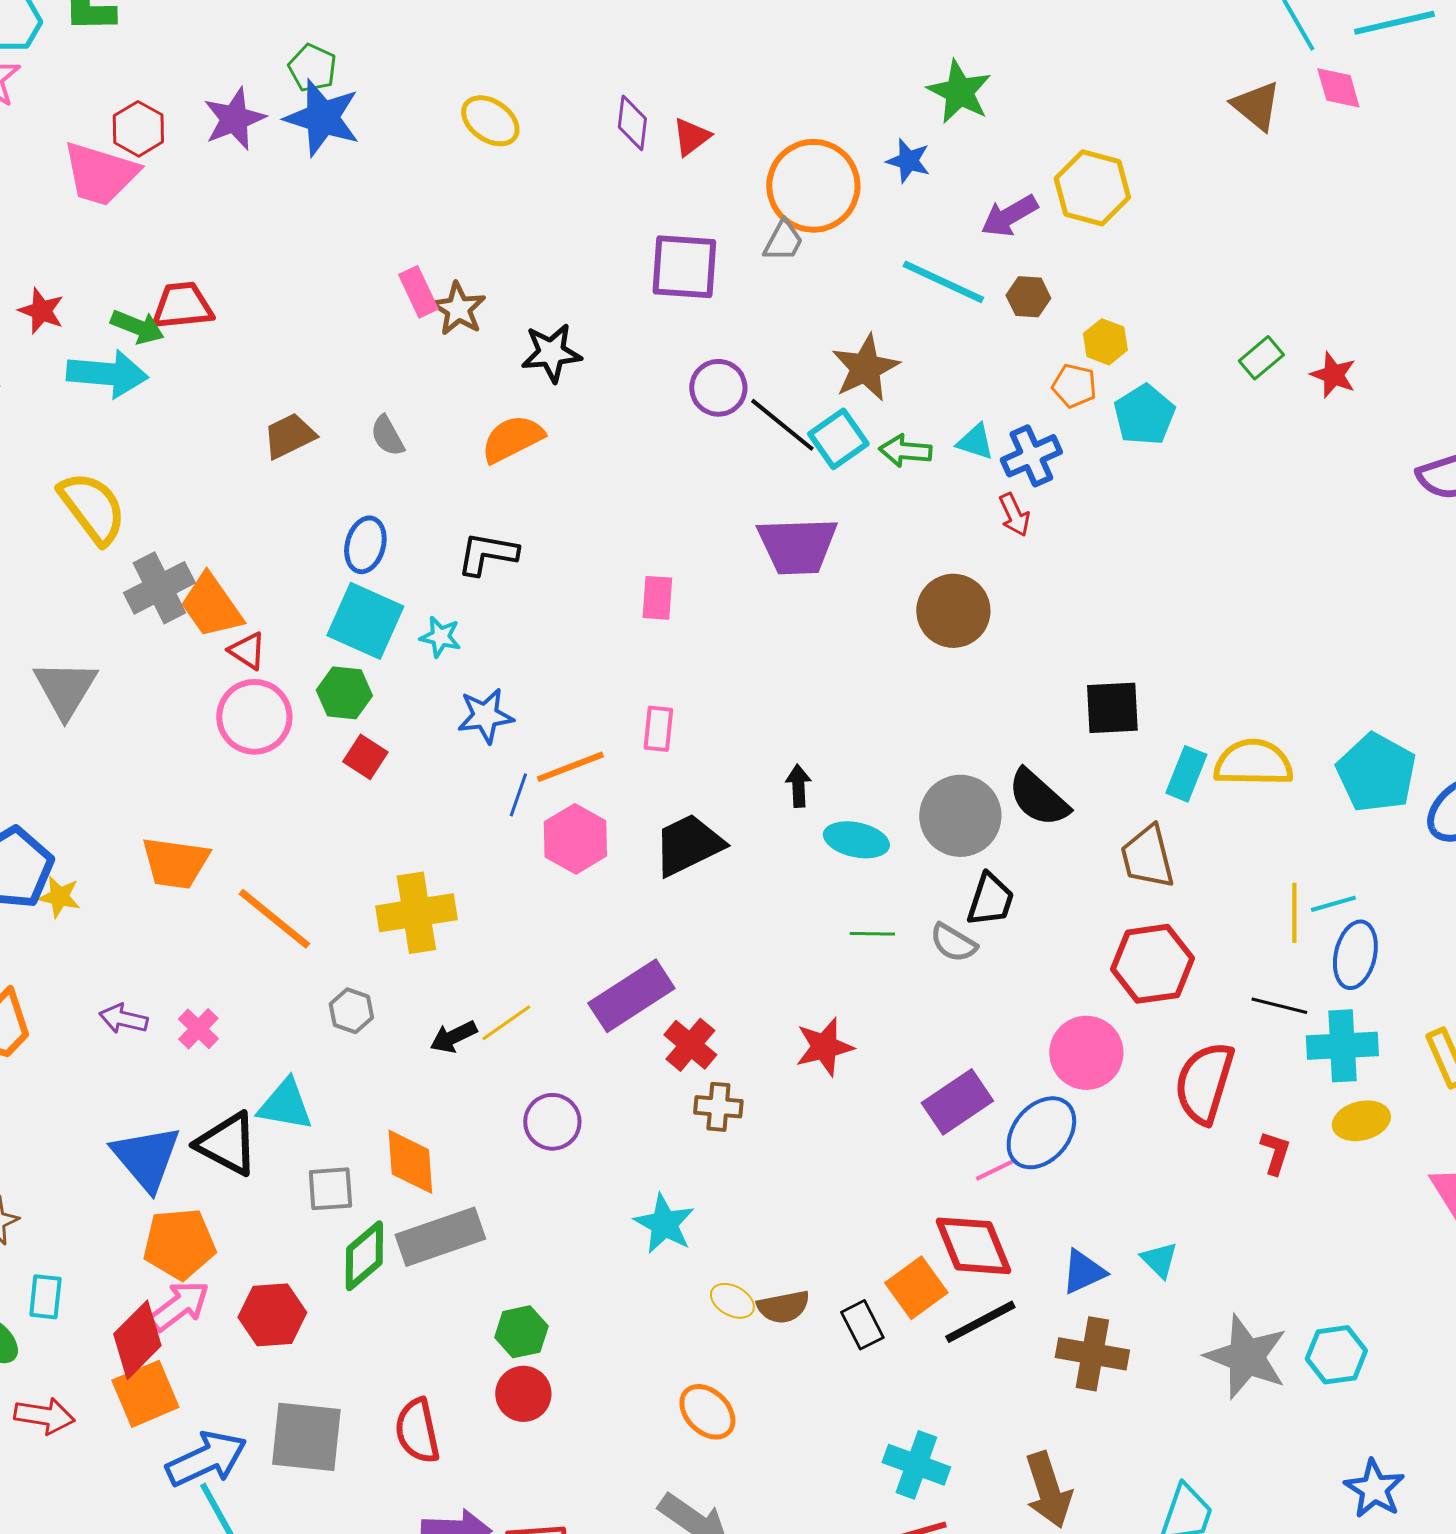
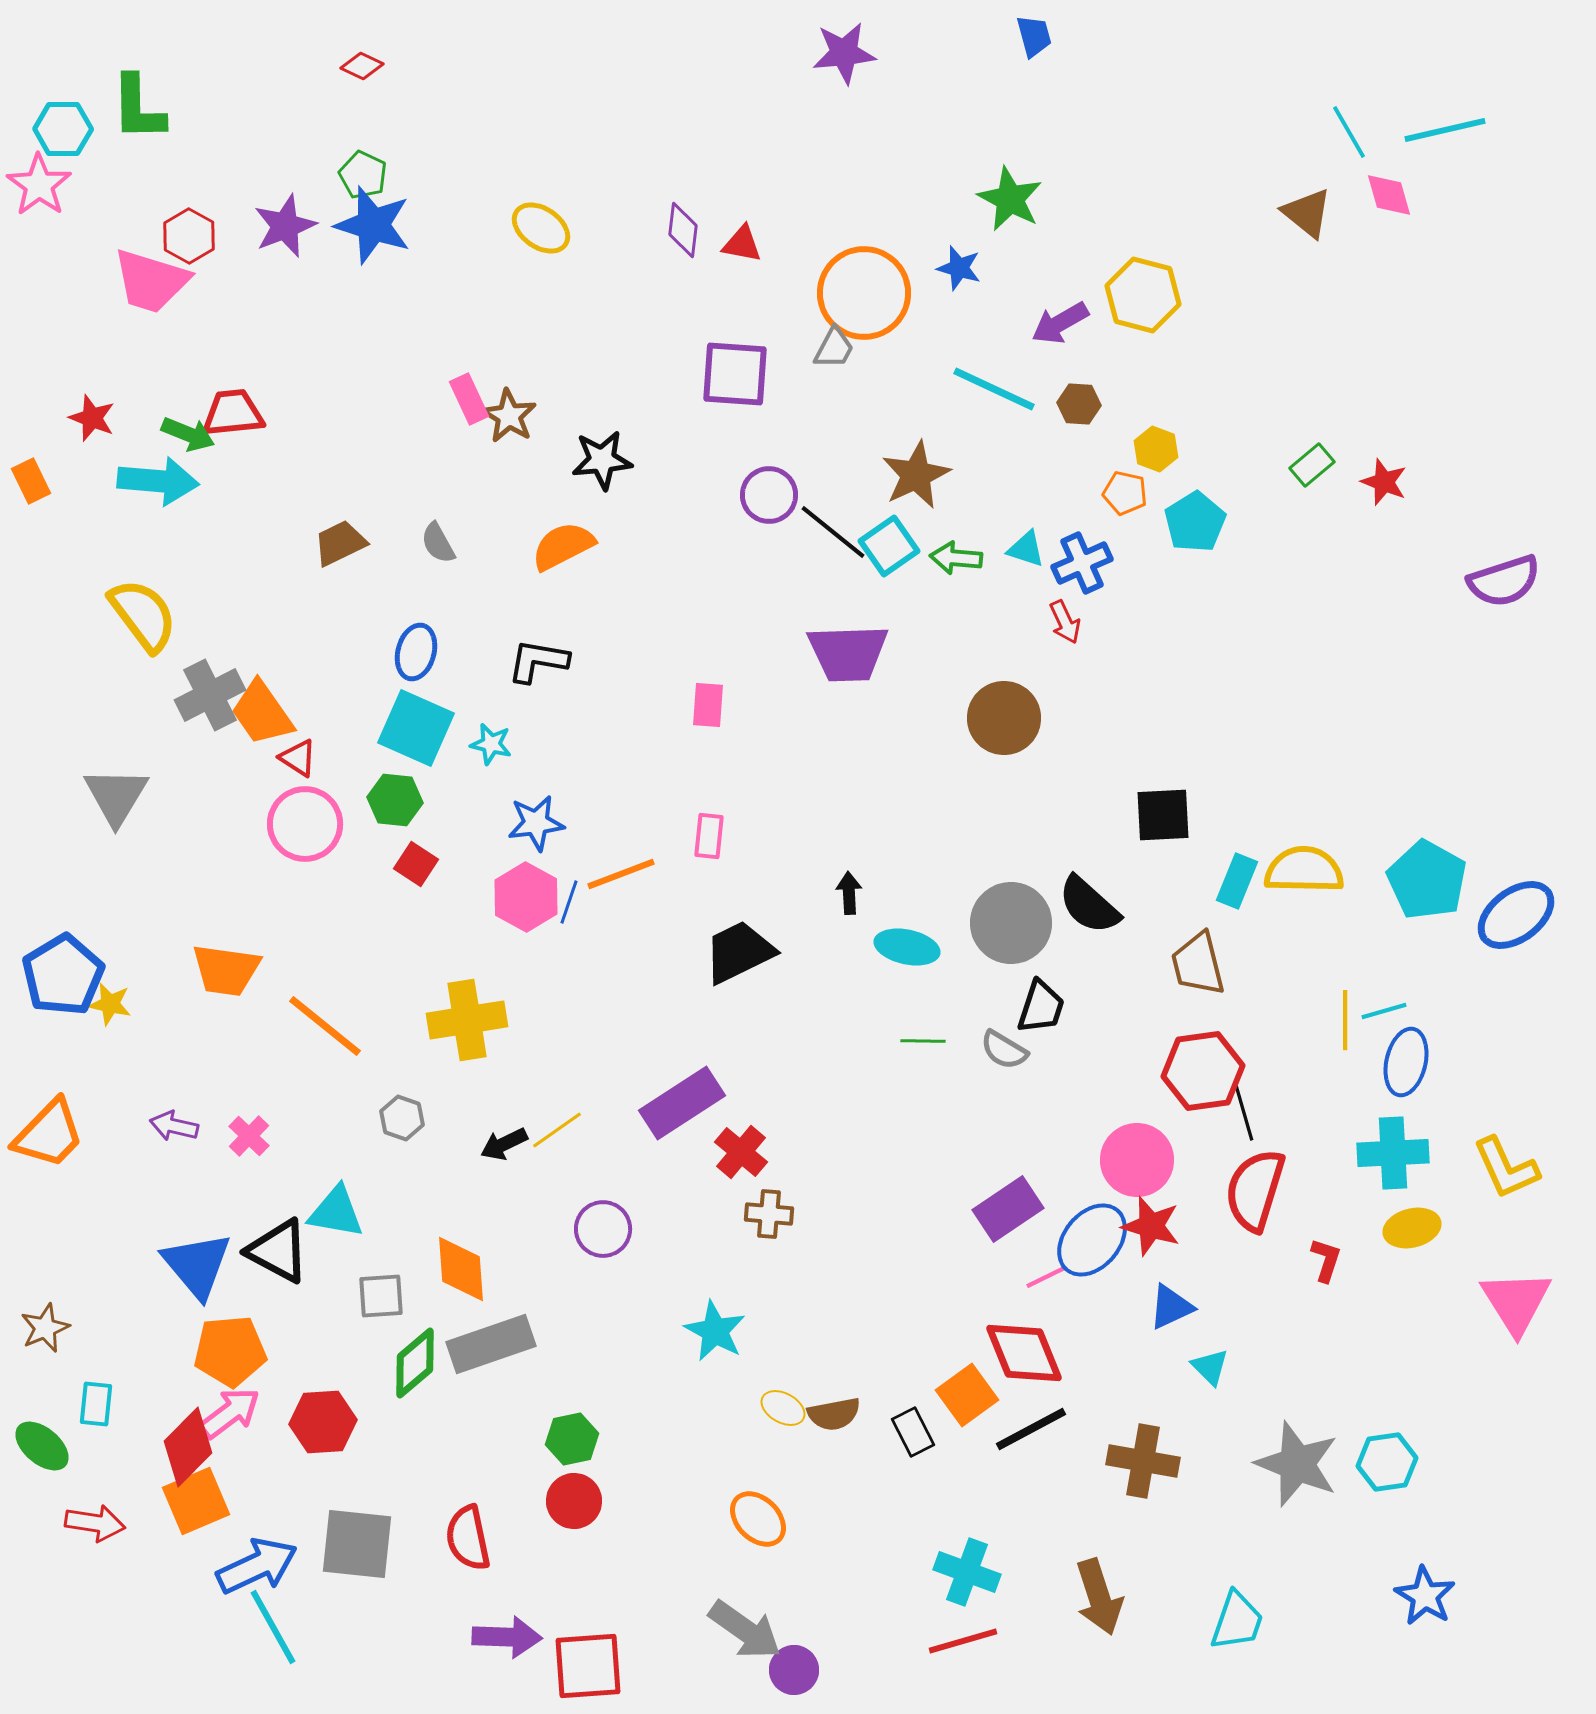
red triangle: (691, 137) -> (742, 244), turned 48
pink hexagon: (575, 839) -> (526, 897), moved
black line: (1279, 1006) -> (1244, 1113), moved, turned 60
red star: (824, 1047) -> (1151, 1226), moved, turned 30
blue triangle: (1083, 1272) -> (1171, 1307), moved

